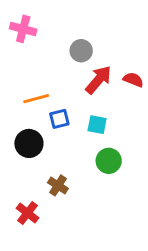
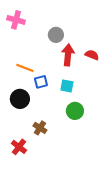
red arrow: (99, 80) -> (68, 55), turned -35
orange line: (36, 99) -> (25, 68), turned 36

